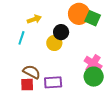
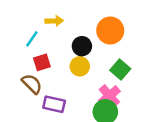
green square: (93, 18) -> (120, 69), moved
yellow circle: (54, 43) -> (80, 66), moved
red square: (27, 85) -> (42, 62), moved, turned -32

